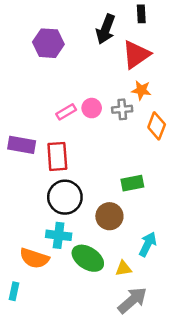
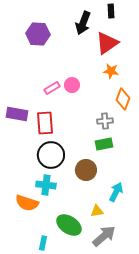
gray cross: (122, 109) -> (105, 121), moved
green ellipse: (88, 258) -> (69, 225), moved
cyan rectangle: (14, 291) -> (43, 243), moved

